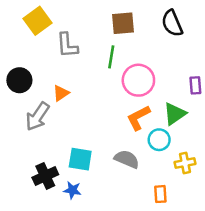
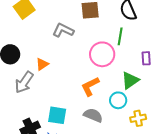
gray L-shape: (67, 45) -> (63, 30), moved, turned 120
green line: (111, 57) -> (120, 36), moved
orange L-shape: (138, 118) -> (90, 86), moved

